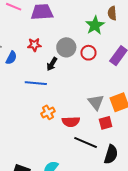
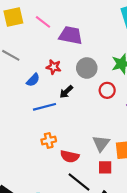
gray circle: (66, 47) -> (87, 68), moved
blue semicircle: (11, 58) -> (33, 80), moved
blue line: (36, 83) -> (44, 107), turned -35

